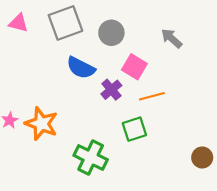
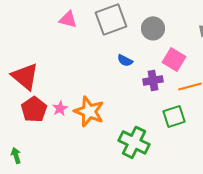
blue semicircle: (81, 68) -> (125, 60), size x0.6
purple cross: (111, 90) -> (153, 80), turned 30

